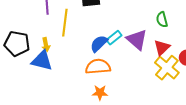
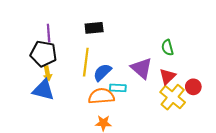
yellow line: (65, 23) -> (86, 62), moved
cyan rectangle: (114, 38) -> (118, 88), moved, turned 42
black pentagon: (17, 44) -> (43, 54), moved

